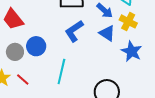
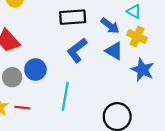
red line: (23, 80) -> (22, 108), turned -32

